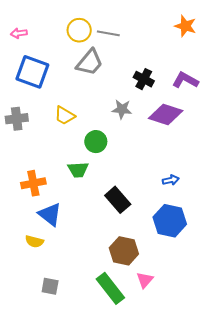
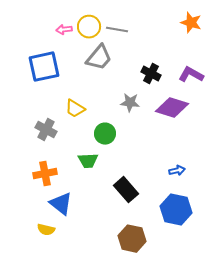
pink arrow: (19, 33) -> (64, 30), moved
blue square: (32, 72) -> (44, 67), turned -32
gray cross: (17, 119) -> (46, 130), moved, turned 35

